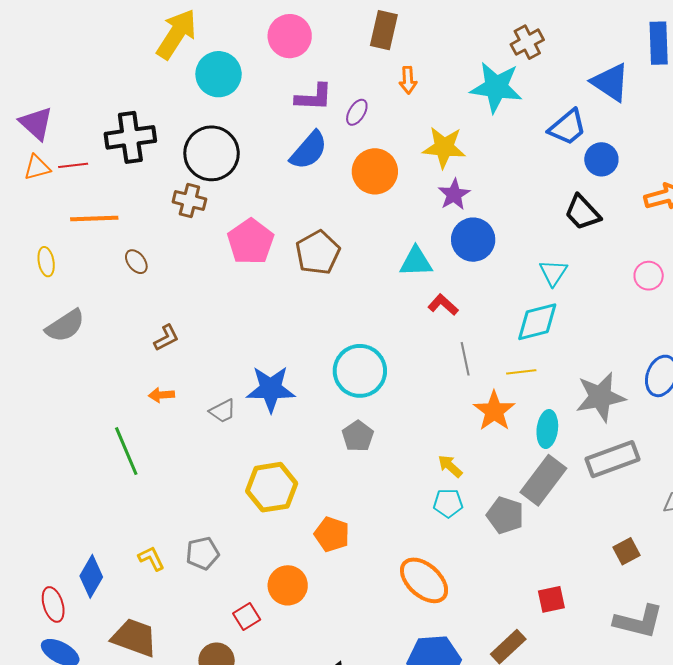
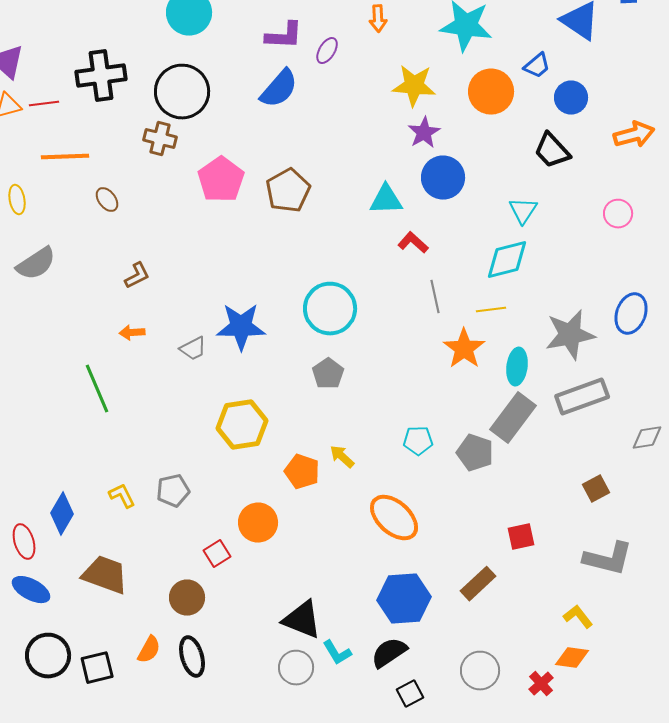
blue trapezoid: (567, 127) -> (537, 66), size x0.7
orange circle: (375, 171) -> (491, 92), moved
yellow arrow: (450, 466) -> (342, 457), moved

